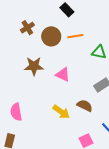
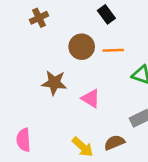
brown cross: (27, 28) -> (39, 18), moved
brown semicircle: (85, 106) -> (114, 143), turned -56

